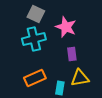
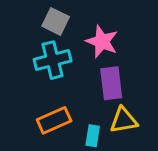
purple rectangle: (72, 54) -> (111, 83), size x1.5

